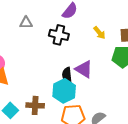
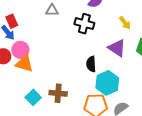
purple triangle: (84, 69) -> (117, 48), moved
cyan hexagon: (64, 91) -> (107, 83), moved

